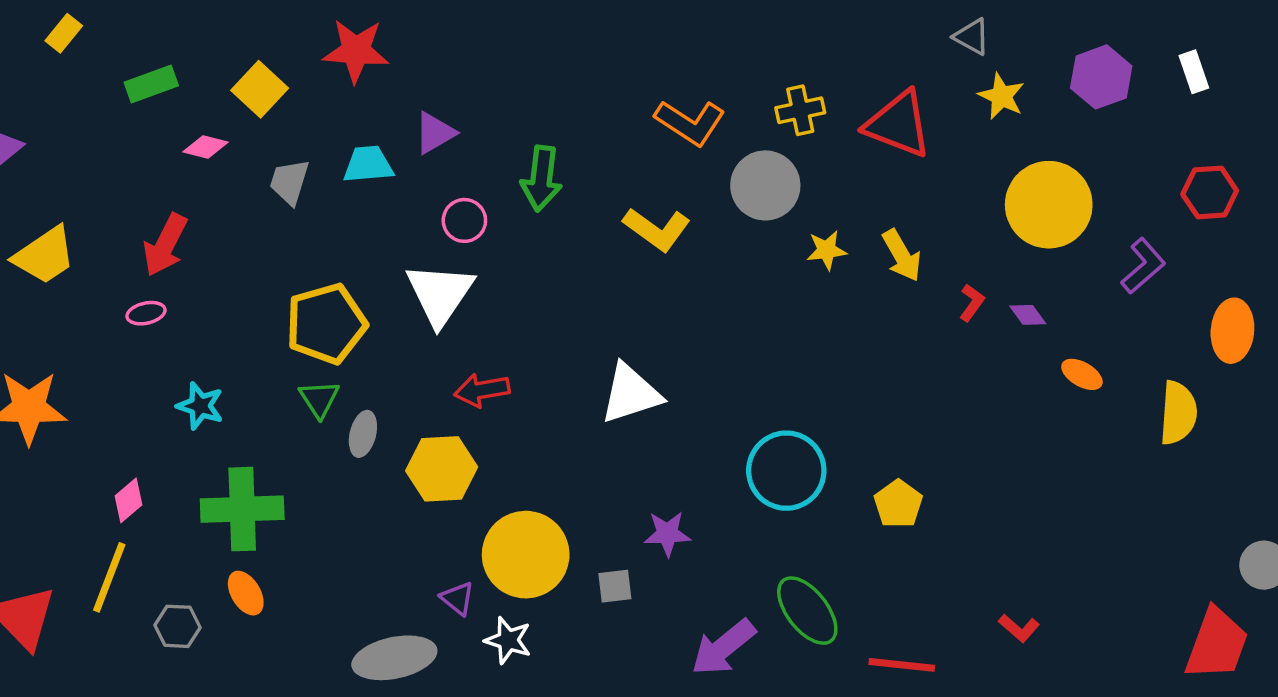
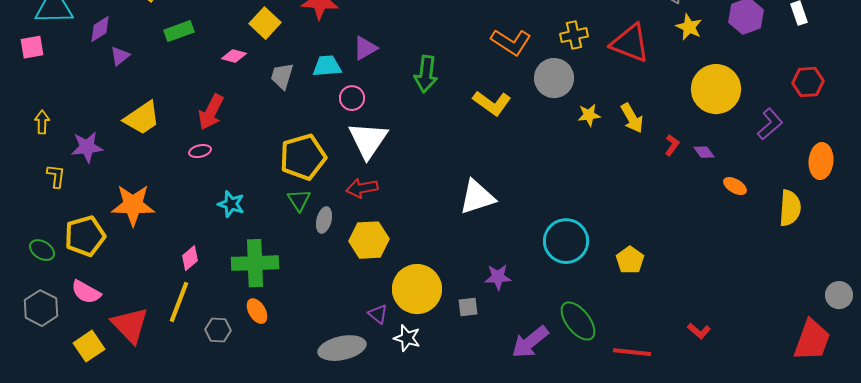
green rectangle: (151, 84) -> (179, 31), moved
pink circle: (464, 220) -> (352, 98), moved
red arrow: (482, 390) -> (362, 188), moved

